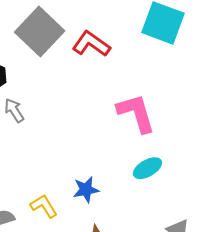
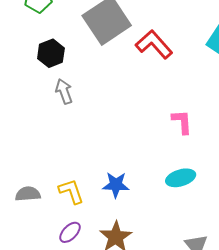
pink L-shape: (136, 113) -> (182, 122), size x0.6

